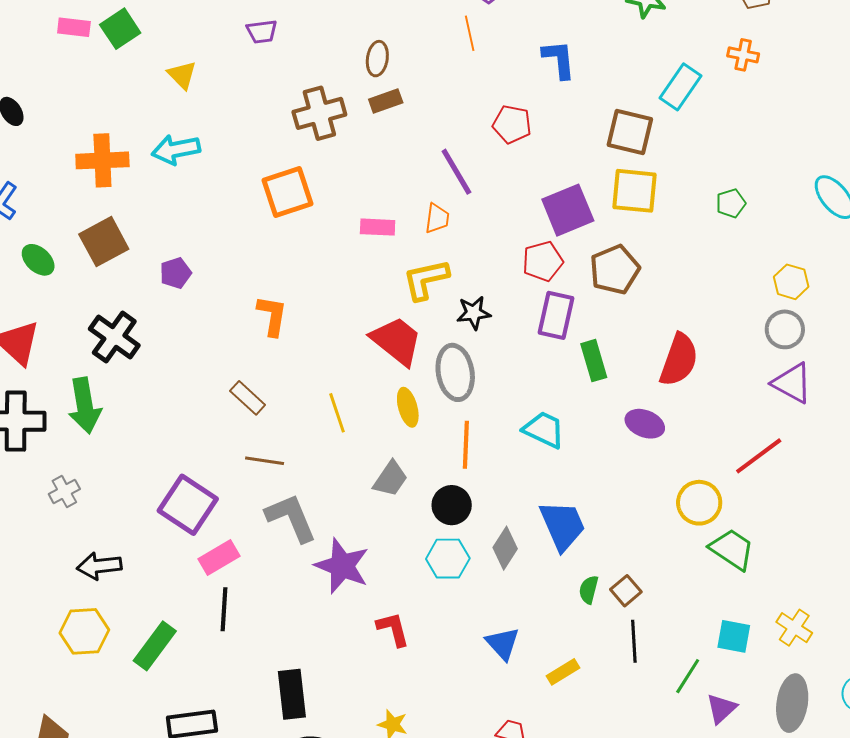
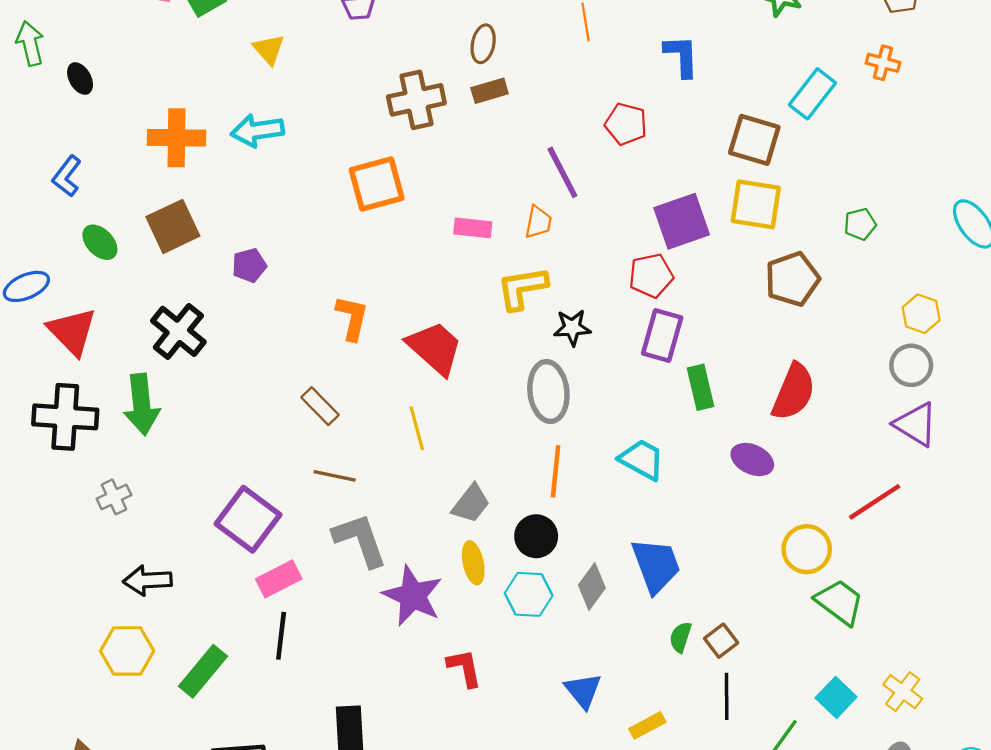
brown pentagon: (615, 270) -> (792, 279), moved
red trapezoid: (397, 341) -> (435, 348), moved
yellow ellipse: (408, 407) -> (473, 563), moved
cyan square: (734, 636) -> (836, 697), turned 30

